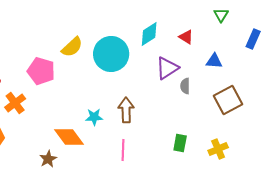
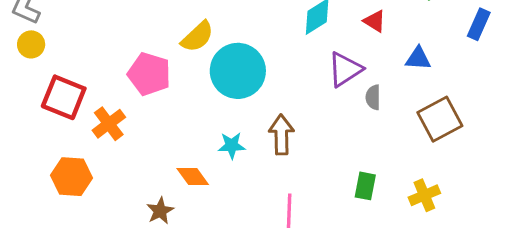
cyan circle: (111, 54) -> (238, 71), moved
orange diamond: (69, 137) -> (193, 177), size x0.7
pink line: (123, 150) -> (289, 211), moved

